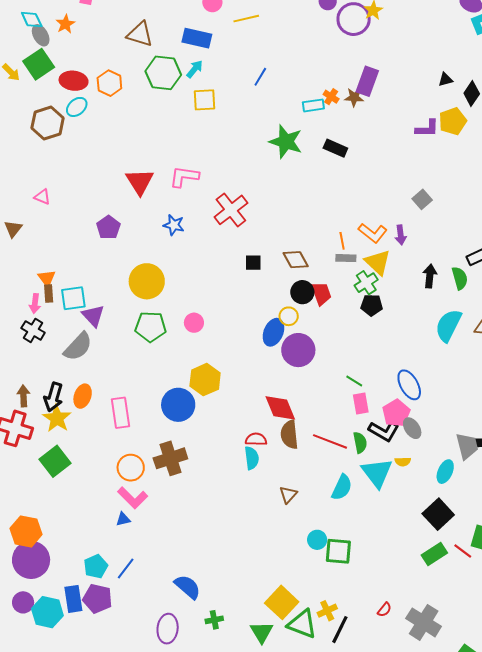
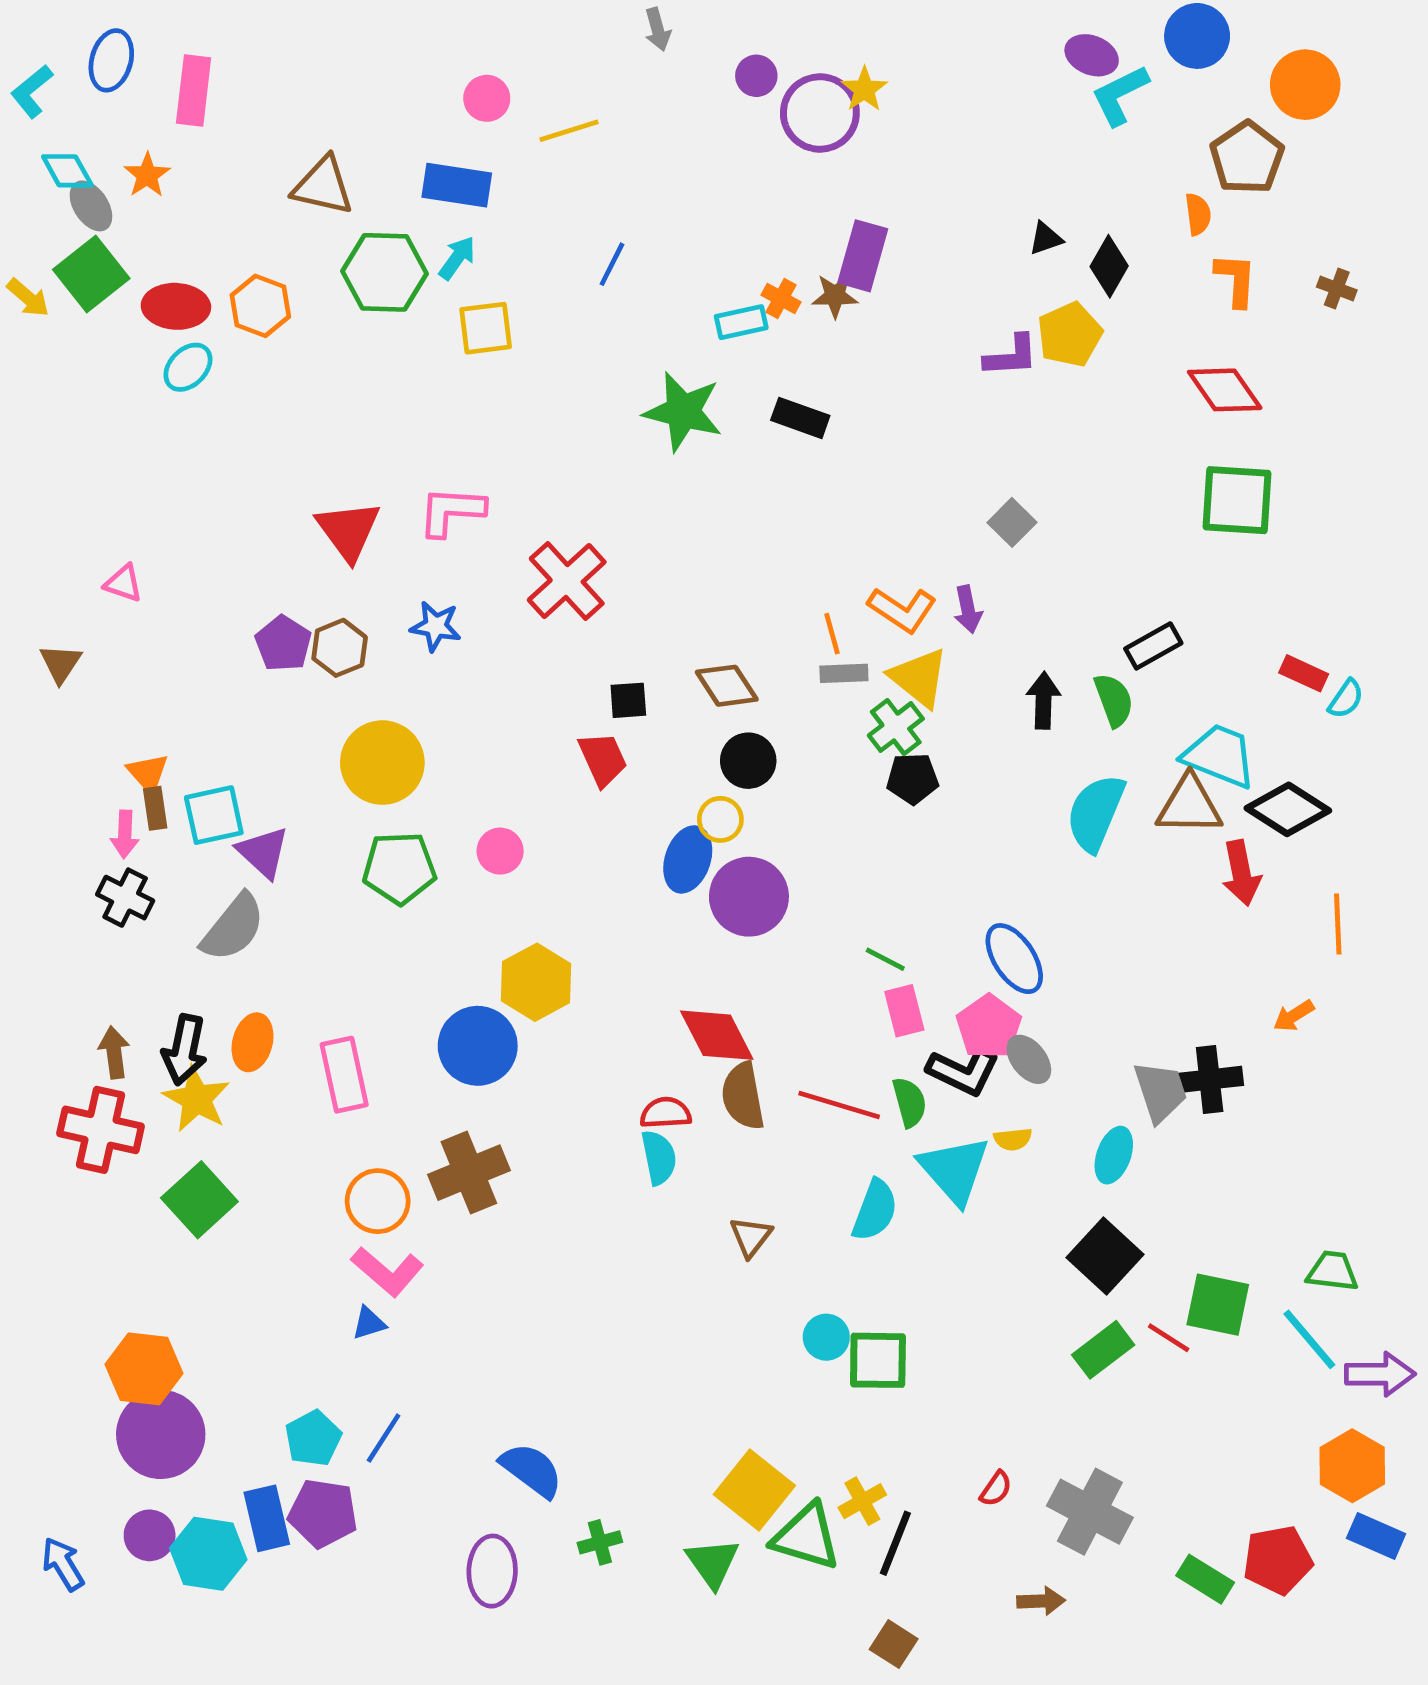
brown hexagon: (48, 123) -> (340, 648), moved, size x0.7
red trapezoid: (321, 293) -> (603, 759), moved

